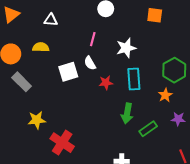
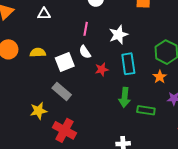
yellow semicircle: (41, 47) -> (38, 53), moved
gray rectangle: (22, 82) -> (62, 91), moved
green rectangle: (148, 129) -> (146, 110), turned 48

